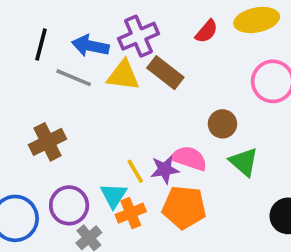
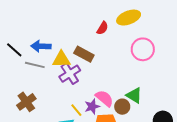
purple cross: (139, 36) -> (70, 74), moved
black line: (41, 44) -> (14, 50), turned -54
brown circle: (222, 124) -> (122, 107), moved
pink semicircle: (189, 158) -> (104, 98), turned 30

